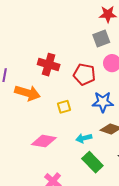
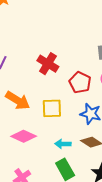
orange arrow: (28, 93) -> (18, 100), moved
yellow square: (64, 107) -> (52, 108), size x1.5

